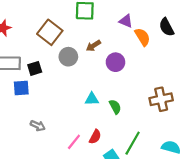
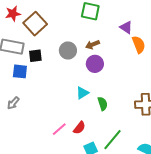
brown square: (50, 32) -> (35, 24), moved
purple circle: (115, 62) -> (95, 64), moved
cyan triangle: (92, 99) -> (82, 93), turned -40
gray arrow: (38, 126) -> (13, 103), moved, turned 96

